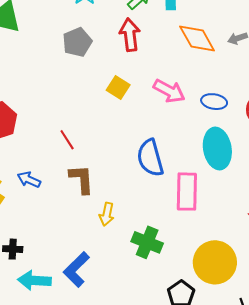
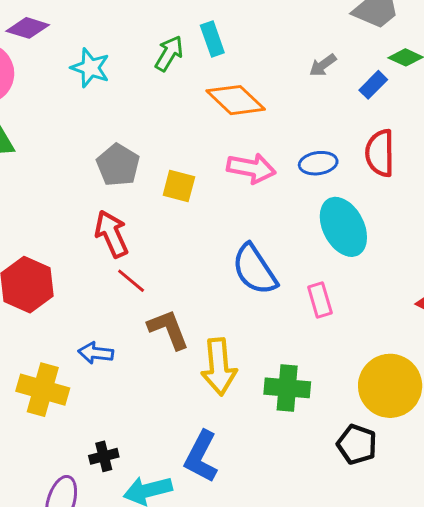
red arrow: (130, 35) -> (112, 234), moved
orange diamond: (197, 38) -> (236, 100), moved
gray pentagon: (77, 42) -> (118, 165), moved
pink rectangle: (187, 192) -> (320, 300), size x0.6
yellow arrow: (107, 214) -> (219, 367), size x1.6

